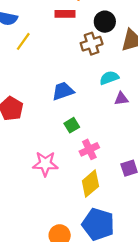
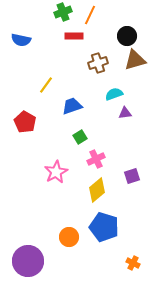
black circle: (105, 22) -> (127, 36), moved
yellow line: (23, 41) -> (46, 85), moved
pink star: (45, 164) -> (56, 172), turned -30

